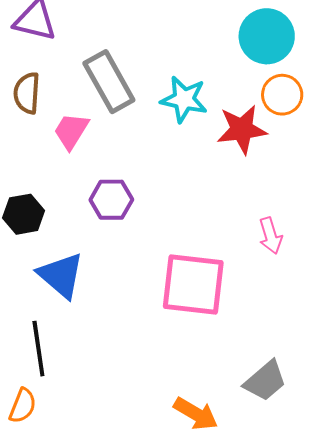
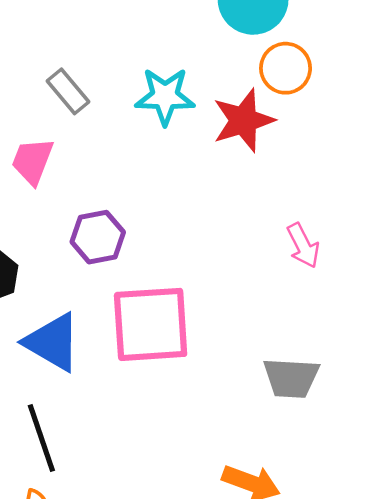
gray rectangle: (109, 82) -> (68, 91), size x0.6
pink square: (193, 285) -> (151, 324), moved
gray trapezoid: (265, 381) -> (291, 378), moved, turned 54

